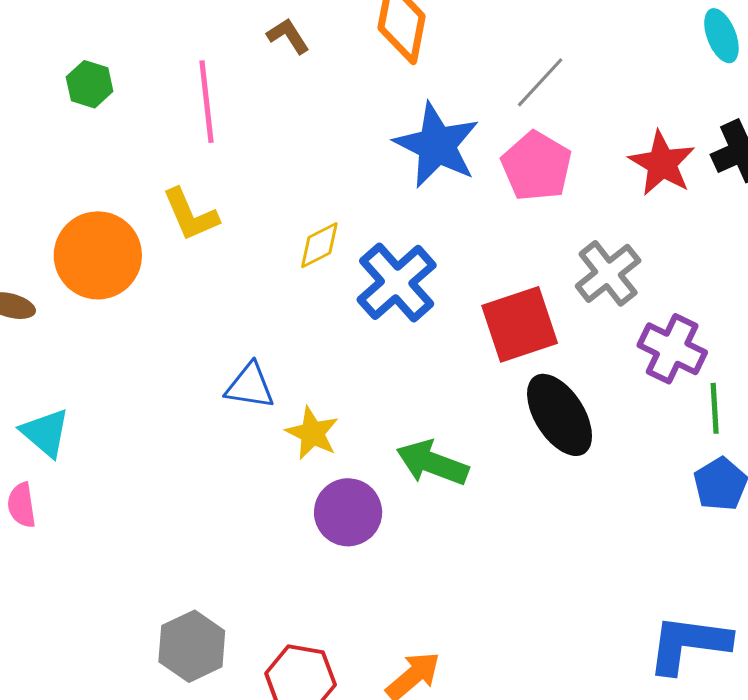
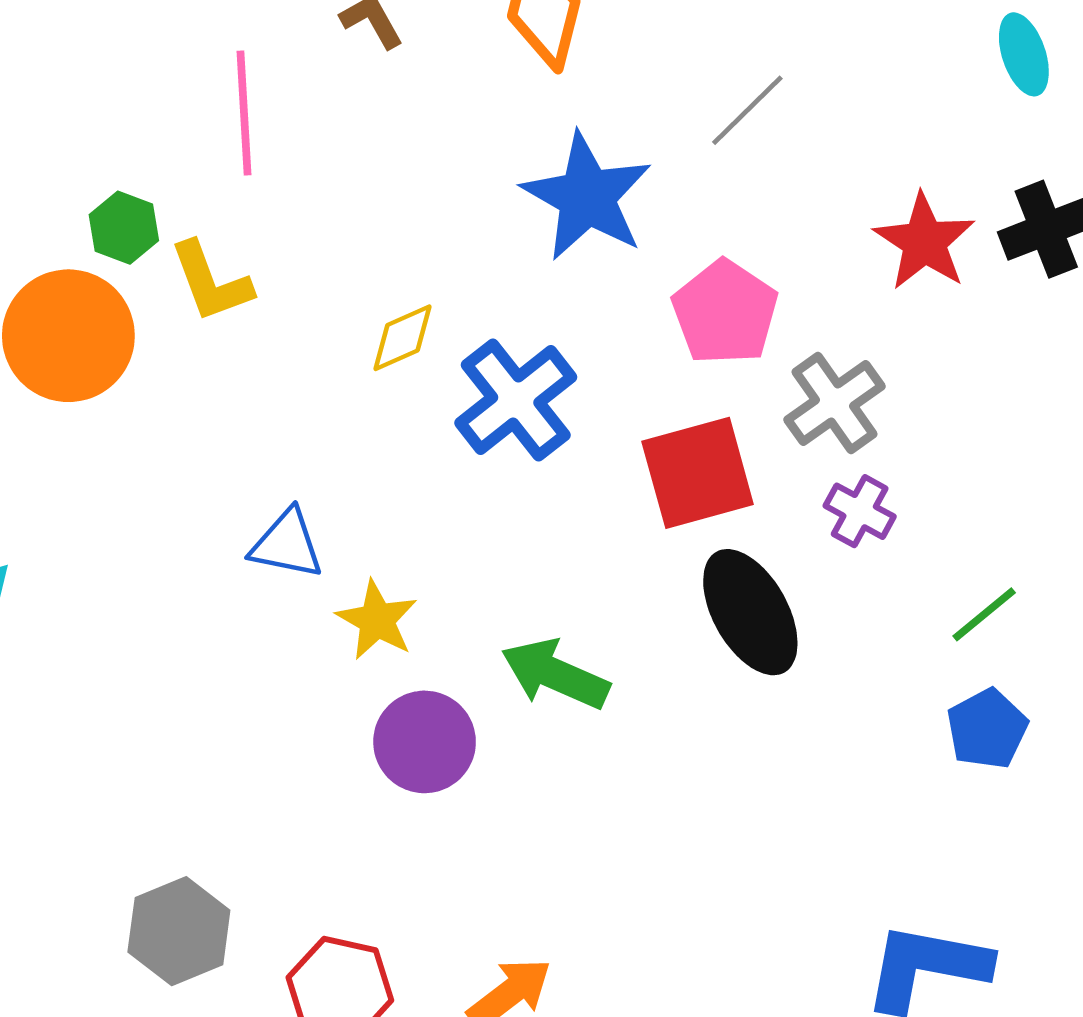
green hexagon: (90, 84) -> (124, 228), moved
pink pentagon: (536, 166) -> (725, 312), moved
purple cross: (672, 349) -> (860, 511), moved, size x0.7
green line: (715, 408) -> (984, 614), turned 51

